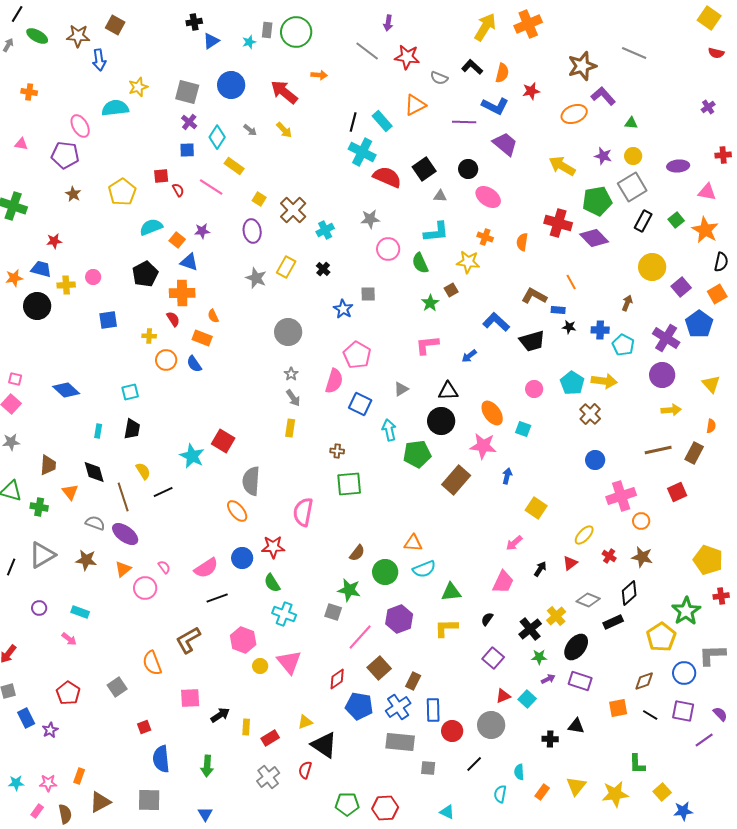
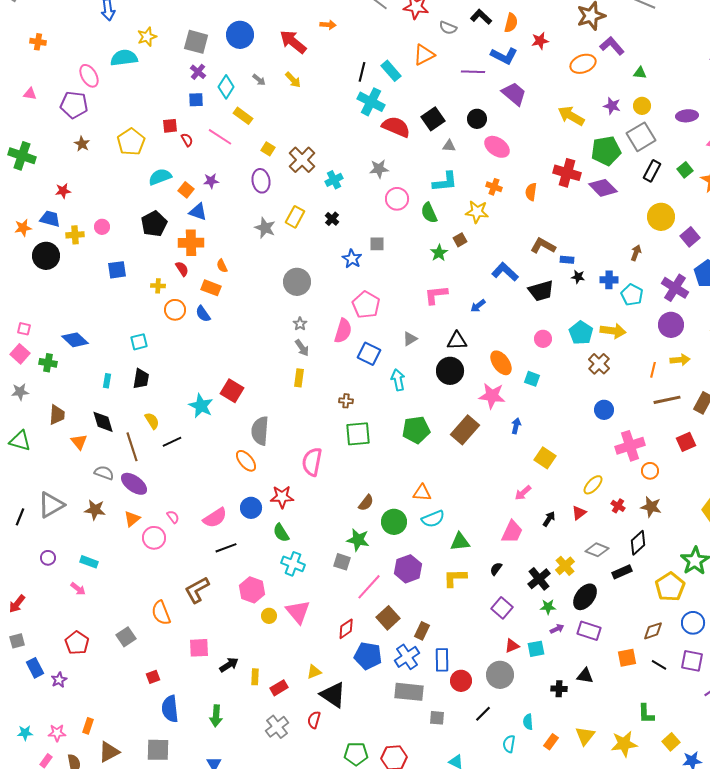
orange line: (571, 282) -> (653, 370), moved, turned 42
green pentagon: (417, 454) -> (416, 430), moved
green cross: (39, 507) -> (48, 363), moved
cyan square: (527, 699) -> (536, 649), turned 36

